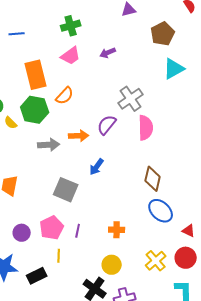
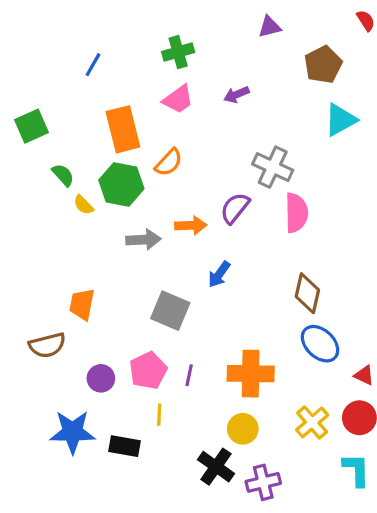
blue line: (17, 34) -> (93, 65), turned -56
gray cross: (131, 99) -> (273, 167), turned -30
orange cross: (117, 230) -> (251, 374), size x1.8
black rectangle: (37, 276) -> (125, 446), turned 36

